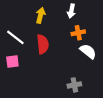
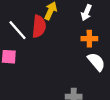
red semicircle: (43, 44) -> (39, 26), moved

